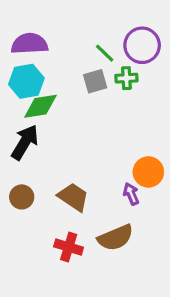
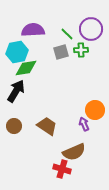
purple semicircle: (29, 44) -> (33, 30), moved
red cross: (69, 247) -> (62, 169), moved

